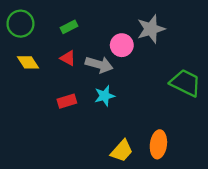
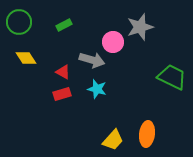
red triangle: (68, 58) -> (63, 72), moved
cyan star: (105, 96) -> (97, 89), turned 30

